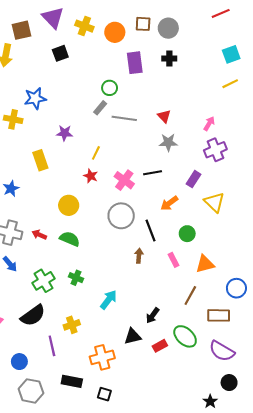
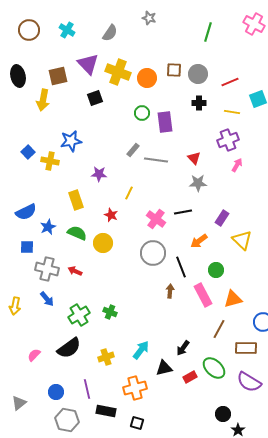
red line: (221, 13) -> (230, 82), moved
yellow cross: (84, 26) -> (118, 72), size x1.4
purple rectangle: (135, 63) -> (165, 122), moved
yellow line: (230, 84) -> (232, 112), moved, turned 35
green circle: (110, 88) -> (142, 113), moved
purple cross: (215, 150) -> (228, 140), moved
red star: (91, 176) -> (111, 215), moved
green semicircle: (70, 239) -> (77, 233), moved
pink rectangle: (174, 260) -> (203, 295), size x1.6
cyan arrow: (109, 300) -> (141, 350), moved
purple line: (52, 346) -> (87, 389), moved
black circle: (229, 383) -> (223, 414), moved

